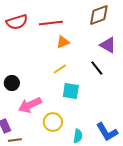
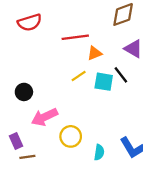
red line: (51, 23) -> (75, 37), moved
orange triangle: (63, 42) -> (95, 53), moved
cyan square: (71, 91) -> (104, 82), moved

